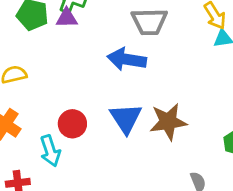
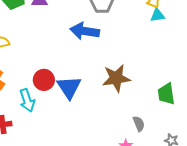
blue triangle: (126, 118) -> (69, 87), moved

